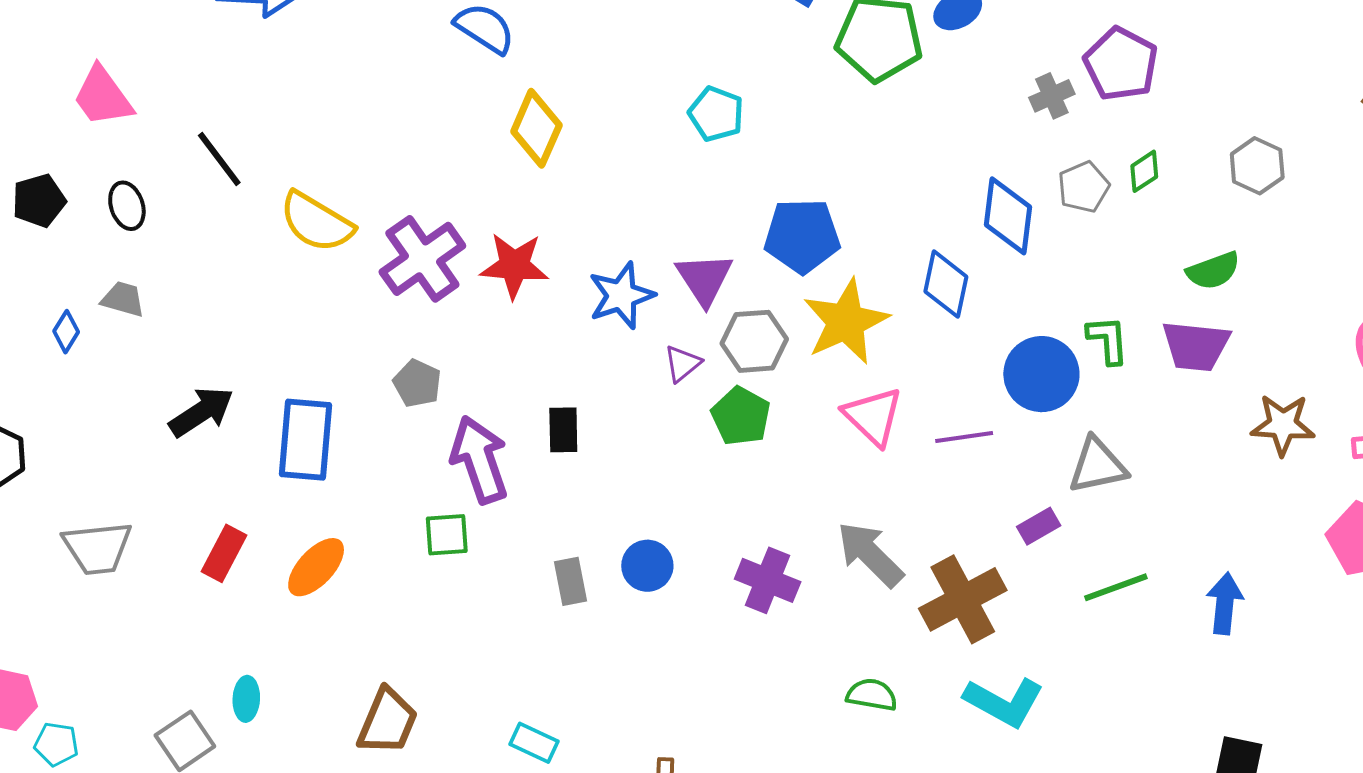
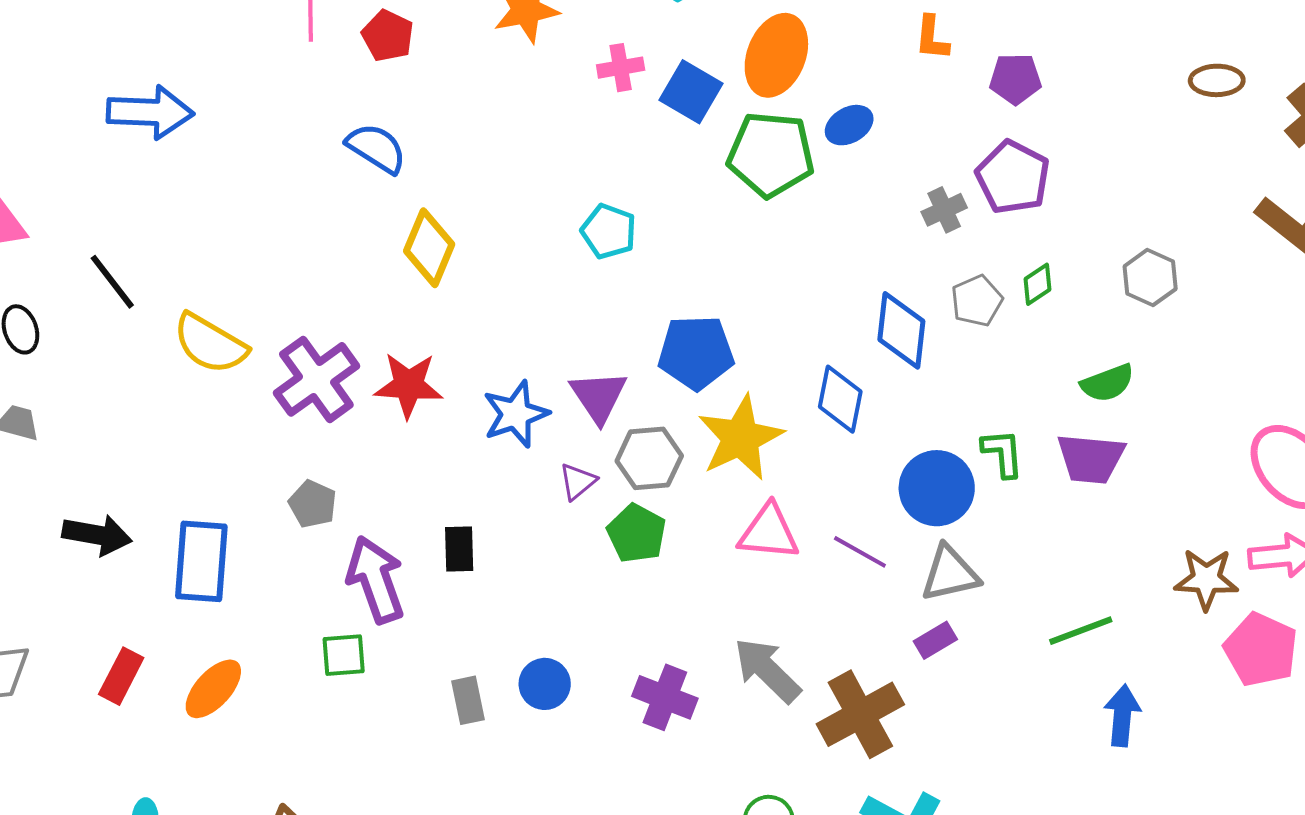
black arrow: (201, 412) -> (97, 535), turned 44
pink triangle: (873, 416) -> (769, 532), turned -38
brown star: (1283, 425) -> (1206, 579), moved
purple line: (964, 437) -> (860, 552), turned 38
gray triangle: (1097, 466) -> (950, 574), moved
green line: (1116, 587) -> (1081, 631), moved

